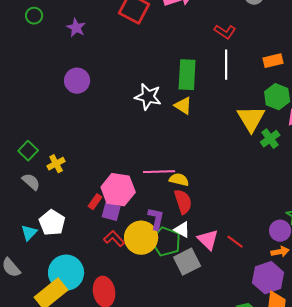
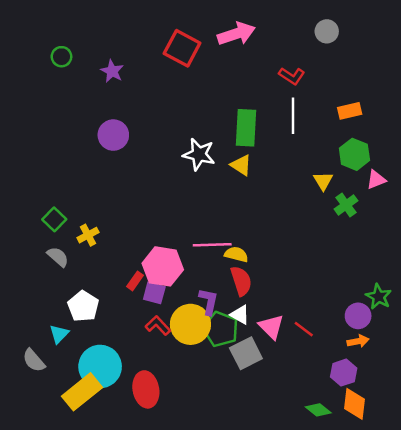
yellow triangle: (251, 119) -> (323, 181), size x0.6
cyan triangle: (29, 233) -> (59, 334), moved
purple hexagon: (268, 278) -> (344, 373), size x0.7

